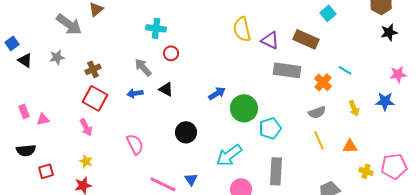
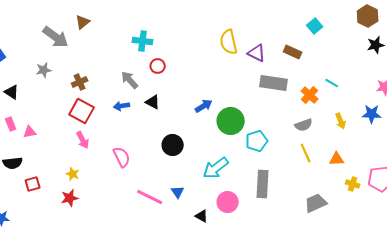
brown rectangle: (306, 39) -> (293, 52), size x0.7
black triangle: (25, 60) -> (12, 92), moved
pink arrow: (86, 127) -> (83, 140), moved

